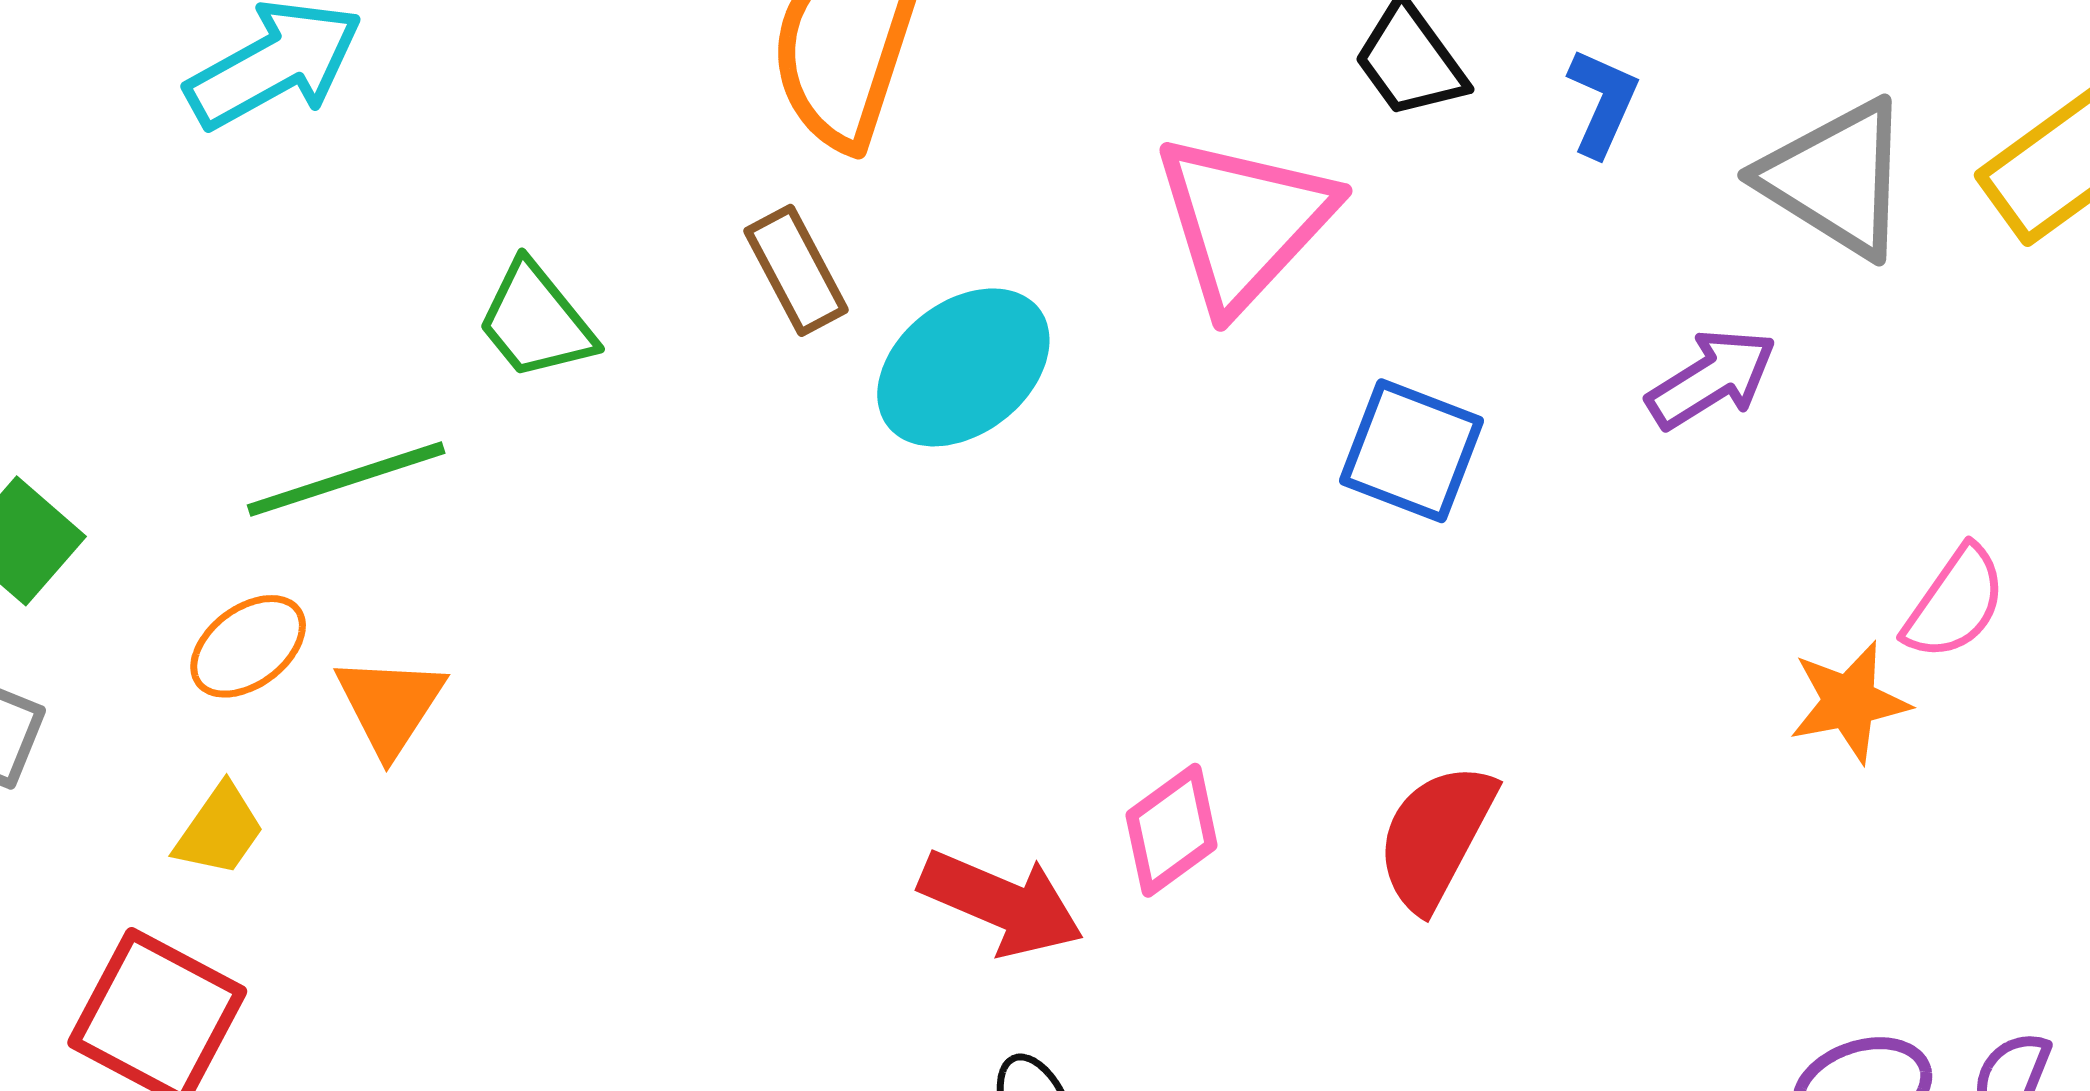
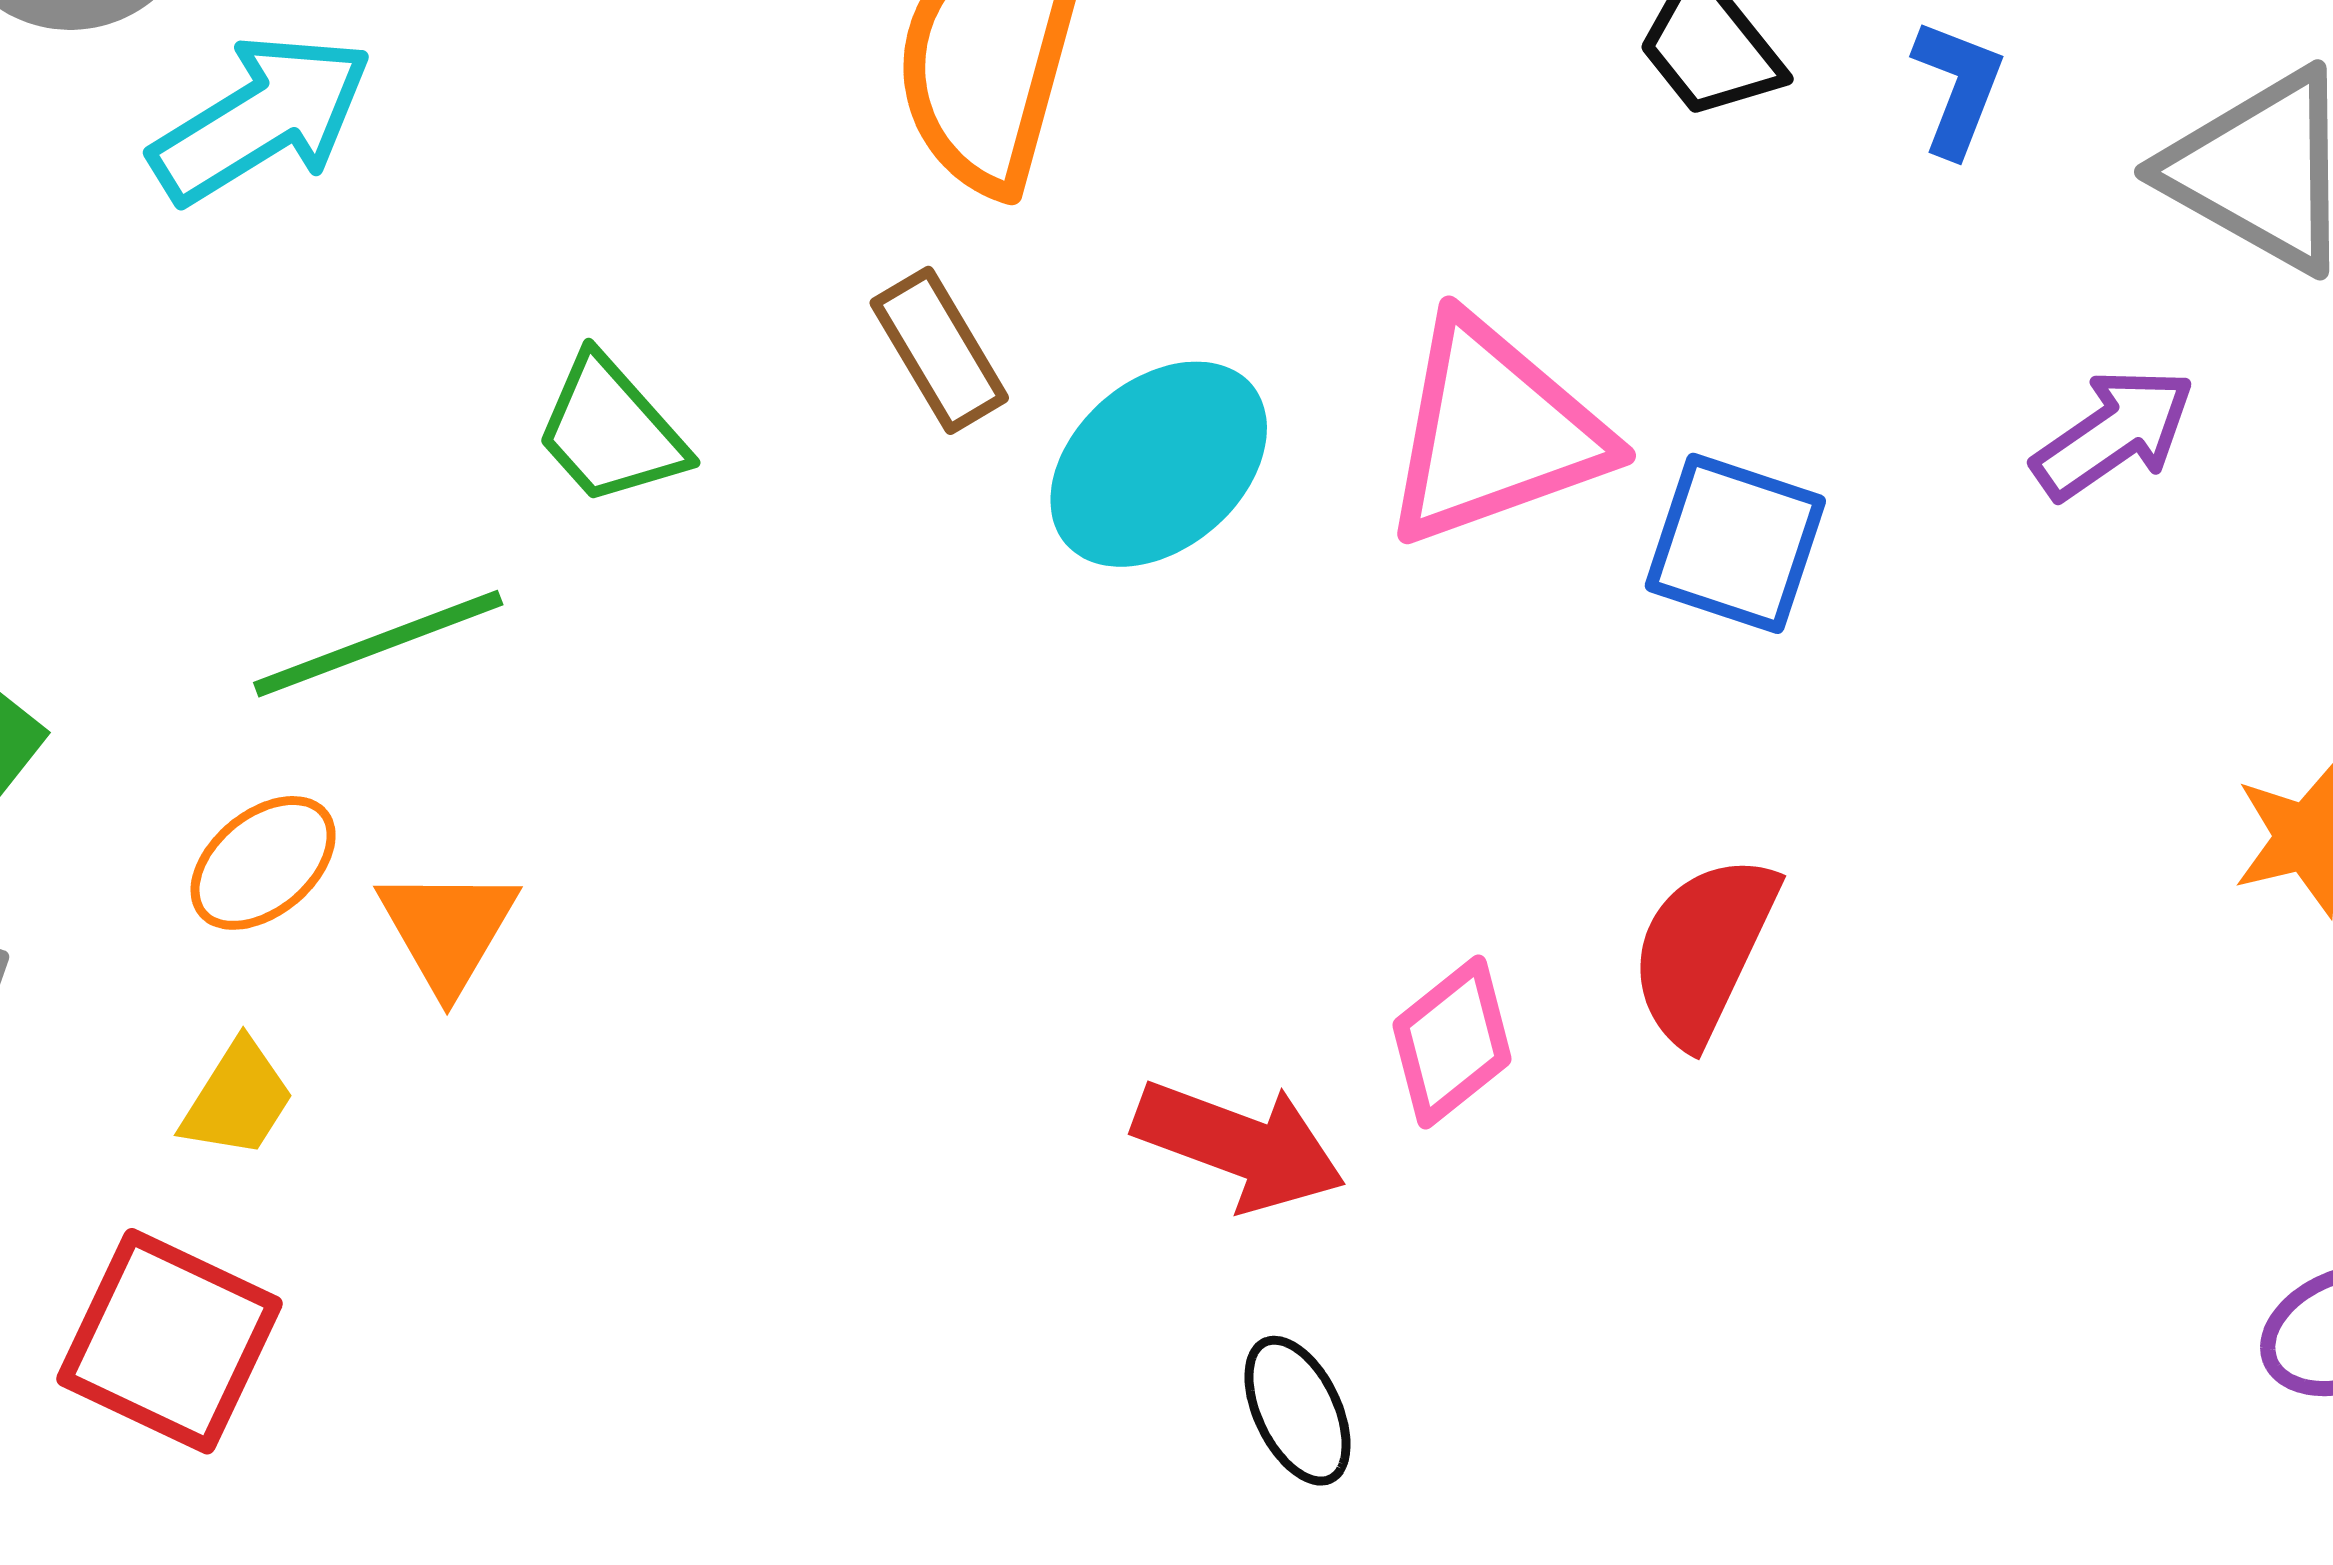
pink triangle: (1244, 222) -> (1494, 432), moved, turned 30
red semicircle: (1436, 837) -> (1704, 949), moved

